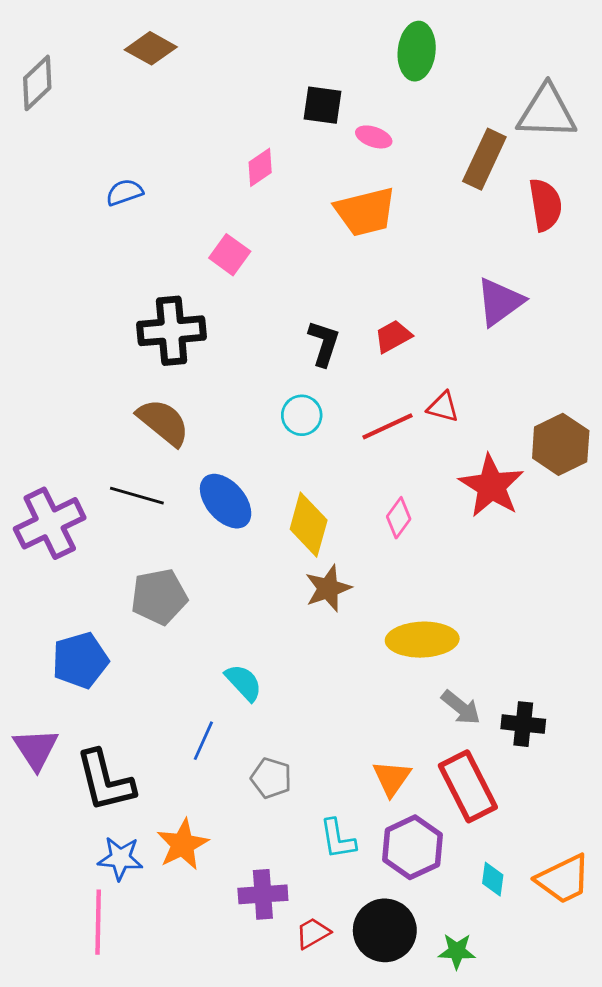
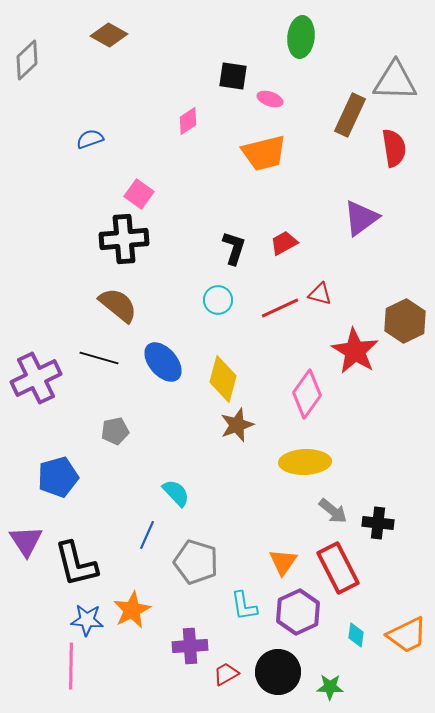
pink square: (230, 255) -> (139, 194), moved
pink diamond: (399, 518) -> (307, 394), moved, size x1.6
gray pentagon: (159, 597) -> (115, 431), size x0.7
gray pentagon: (271, 778) -> (196, 562), size x1.5

